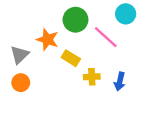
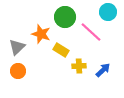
blue arrow: (120, 81) -> (103, 70), turned -147

